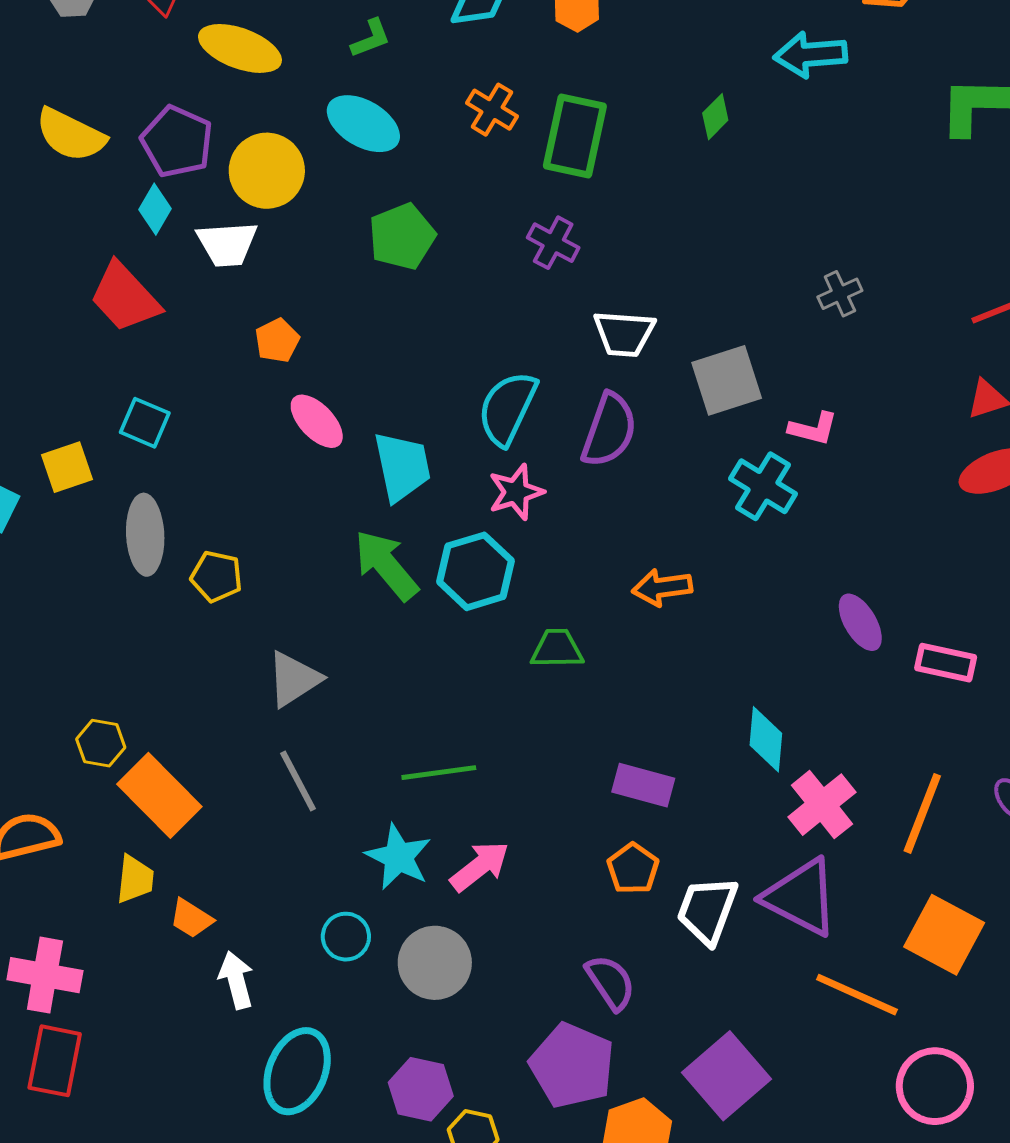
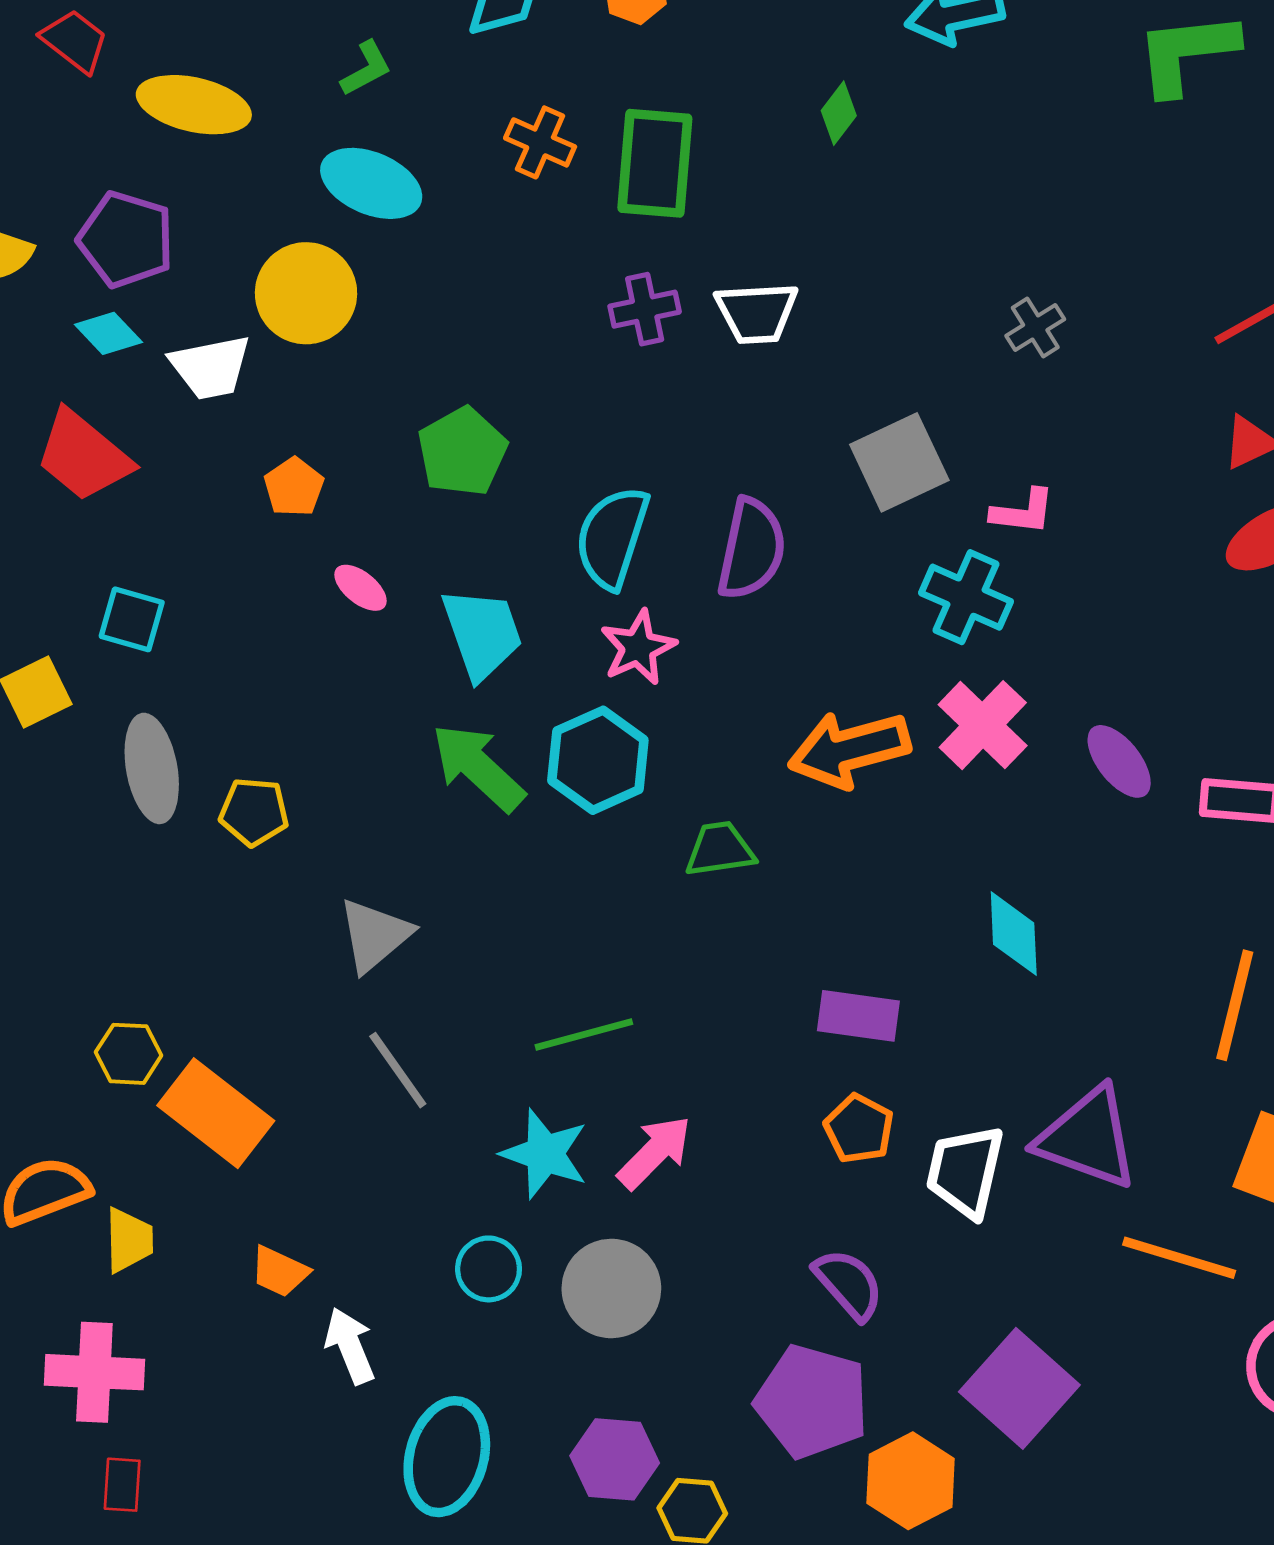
yellow circle: (267, 171) -> (306, 293), moved
cyan diamond: (155, 209) -> (108, 333), turned -66
green pentagon: (402, 236) -> (462, 452), moved
purple cross: (553, 243) -> (645, 309), turned -33
white trapezoid: (624, 334) -> (757, 313), moved
pink ellipse: (317, 421) -> (361, 588), size x0.7
orange arrow: (662, 587) -> (849, 749), size x1.5
pink cross: (822, 805) -> (983, 725), moved
yellow trapezoid: (135, 879) -> (129, 1240), moved
red rectangle: (55, 1061) -> (122, 1485), size x0.6

